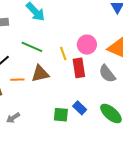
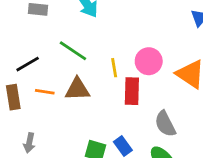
gray semicircle: (107, 74) -> (165, 124), moved
gray arrow: (13, 118) -> (29, 143), turned -56

